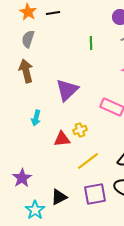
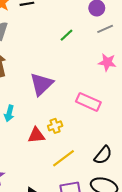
green line: (91, 43) -> (67, 35), turned 48

